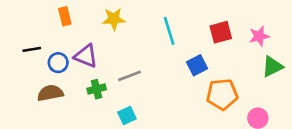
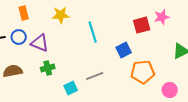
cyan line: (169, 31) -> (93, 32), moved
pink star: (259, 36) -> (162, 17), moved
blue circle: (58, 63) -> (19, 37), moved
gray line: (130, 76) -> (95, 76), moved

